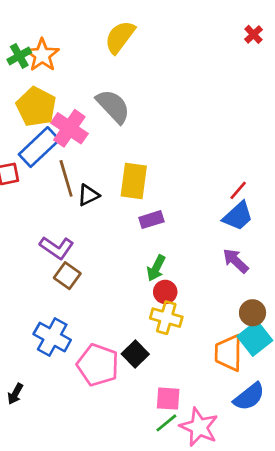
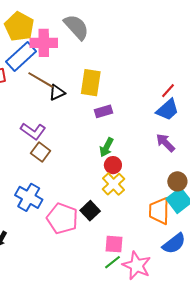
pink cross: (69, 128) -> (44, 43), turned -36
brown line: (66, 178) -> (41, 80), turned -44
yellow cross: (166, 318) -> (113, 184), turned 30

